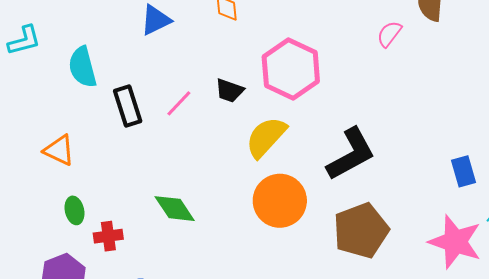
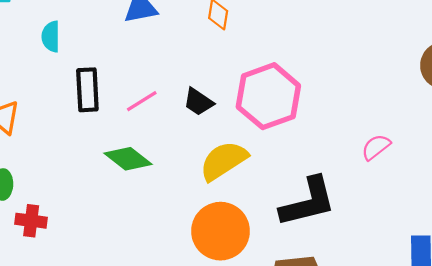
pink semicircle: (389, 34) -> (376, 147), moved
cyan semicircle: (82, 67) -> (51, 37), size x0.7
green diamond: (175, 209) -> (128, 159), moved, turned -33

